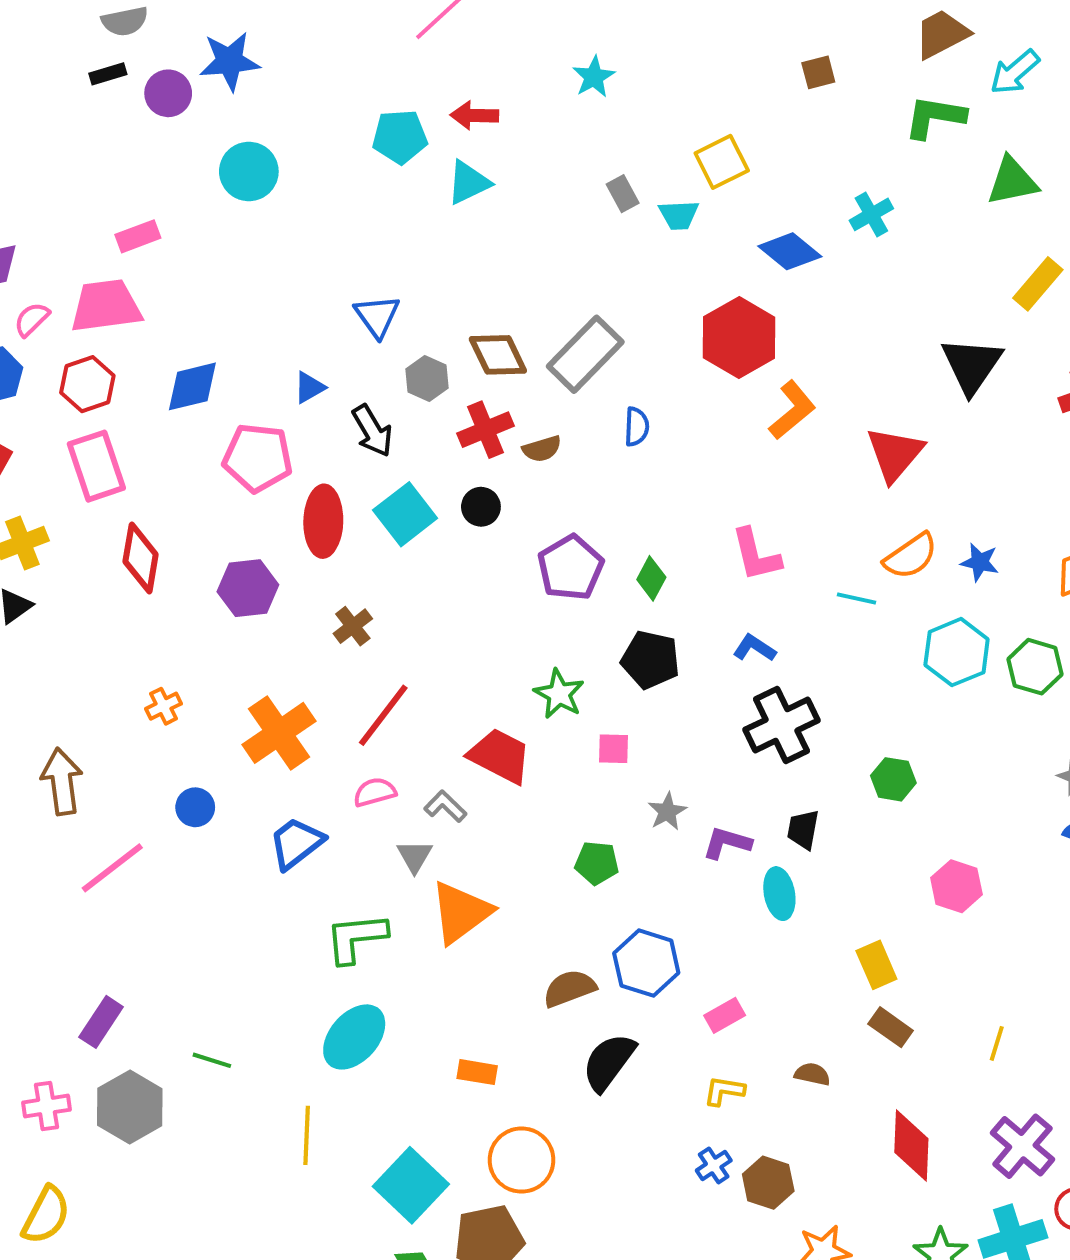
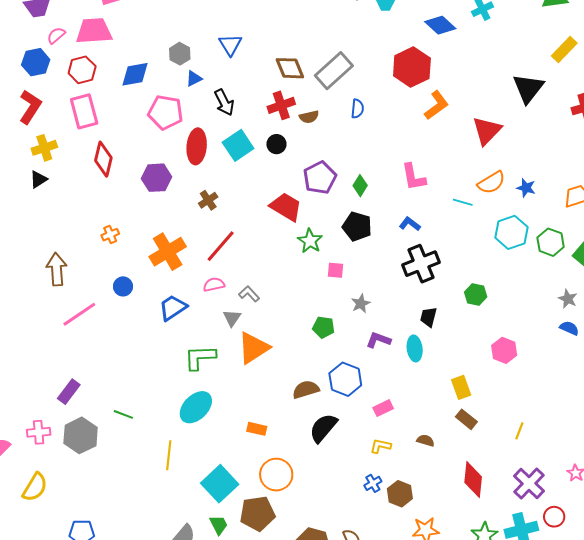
gray hexagon: (427, 379) -> (180, 54), moved
red trapezoid: (500, 756) -> (286, 207), moved
purple L-shape: (727, 843) -> (378, 340), moved

